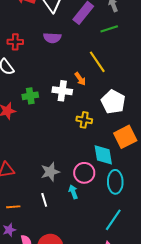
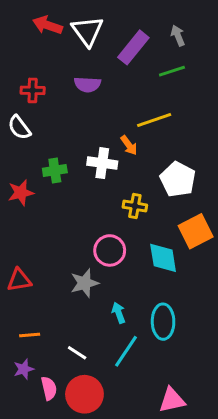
yellow line: (97, 62) -> (154, 120), turned -75
pink circle: (84, 173) -> (110, 250), moved
cyan ellipse: (115, 182) -> (163, 322), moved
white line: (44, 200) -> (77, 353), moved, turned -40
cyan line: (113, 220) -> (126, 351), moved

